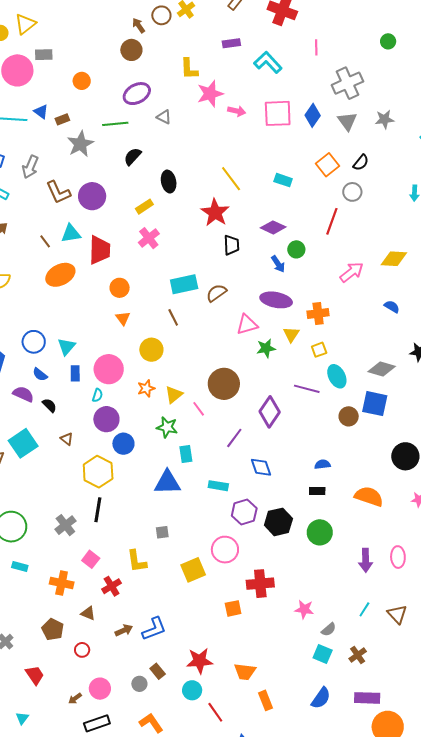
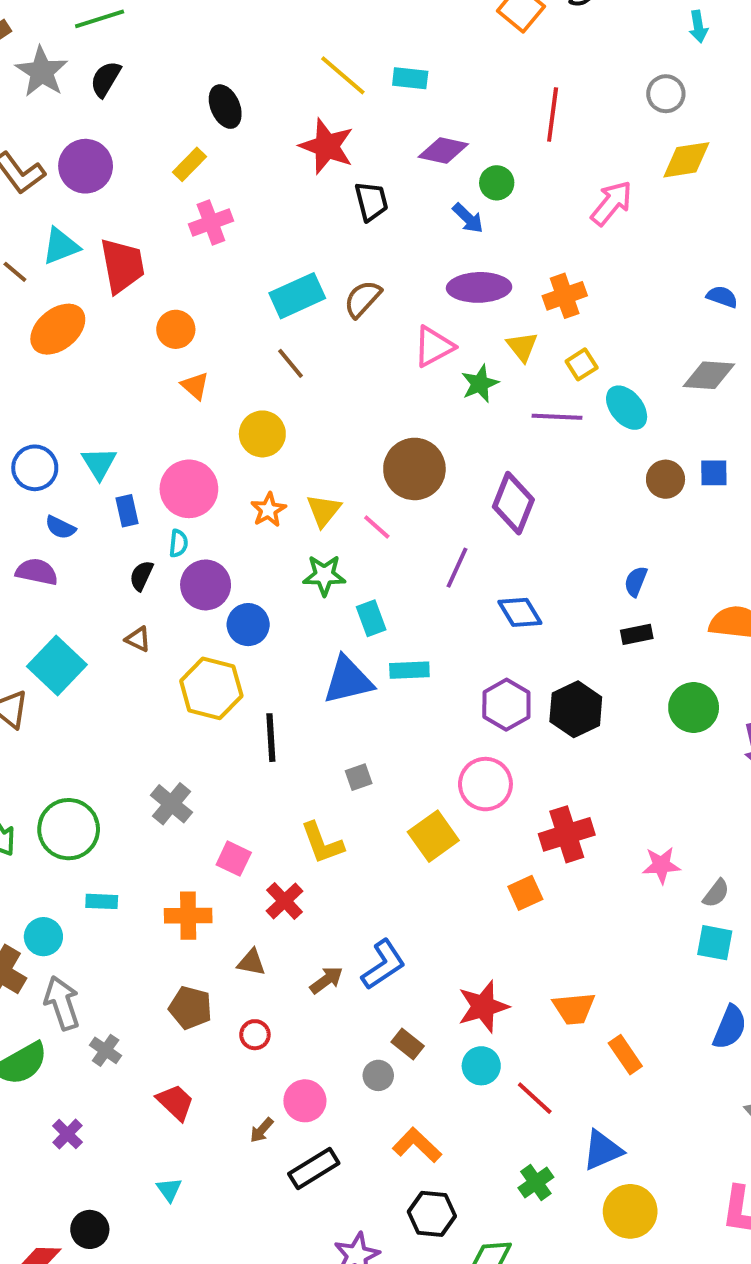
black semicircle: (133, 156) -> (106, 79), moved
cyan rectangle: (283, 180) -> (410, 78), moved
gray circle: (352, 192) -> (666, 94), moved
pink cross: (149, 238) -> (211, 222), turned 30
blue semicircle: (392, 307) -> (722, 297), moved
purple line: (307, 389) -> (557, 417), moved
blue square: (375, 404) -> (714, 473), moved, size x0.6
black semicircle: (49, 405) -> (141, 576), moved, turned -98
blue semicircle: (322, 464) -> (636, 581), turned -49
cyan rectangle: (218, 486) -> (409, 670), moved
black line: (98, 510) -> (271, 738), moved
green circle: (320, 532) -> (694, 708), moved

